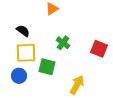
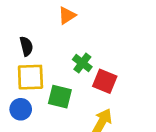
black semicircle: (23, 31) -> (26, 46), turned 40
red square: (99, 49) -> (105, 81), moved

